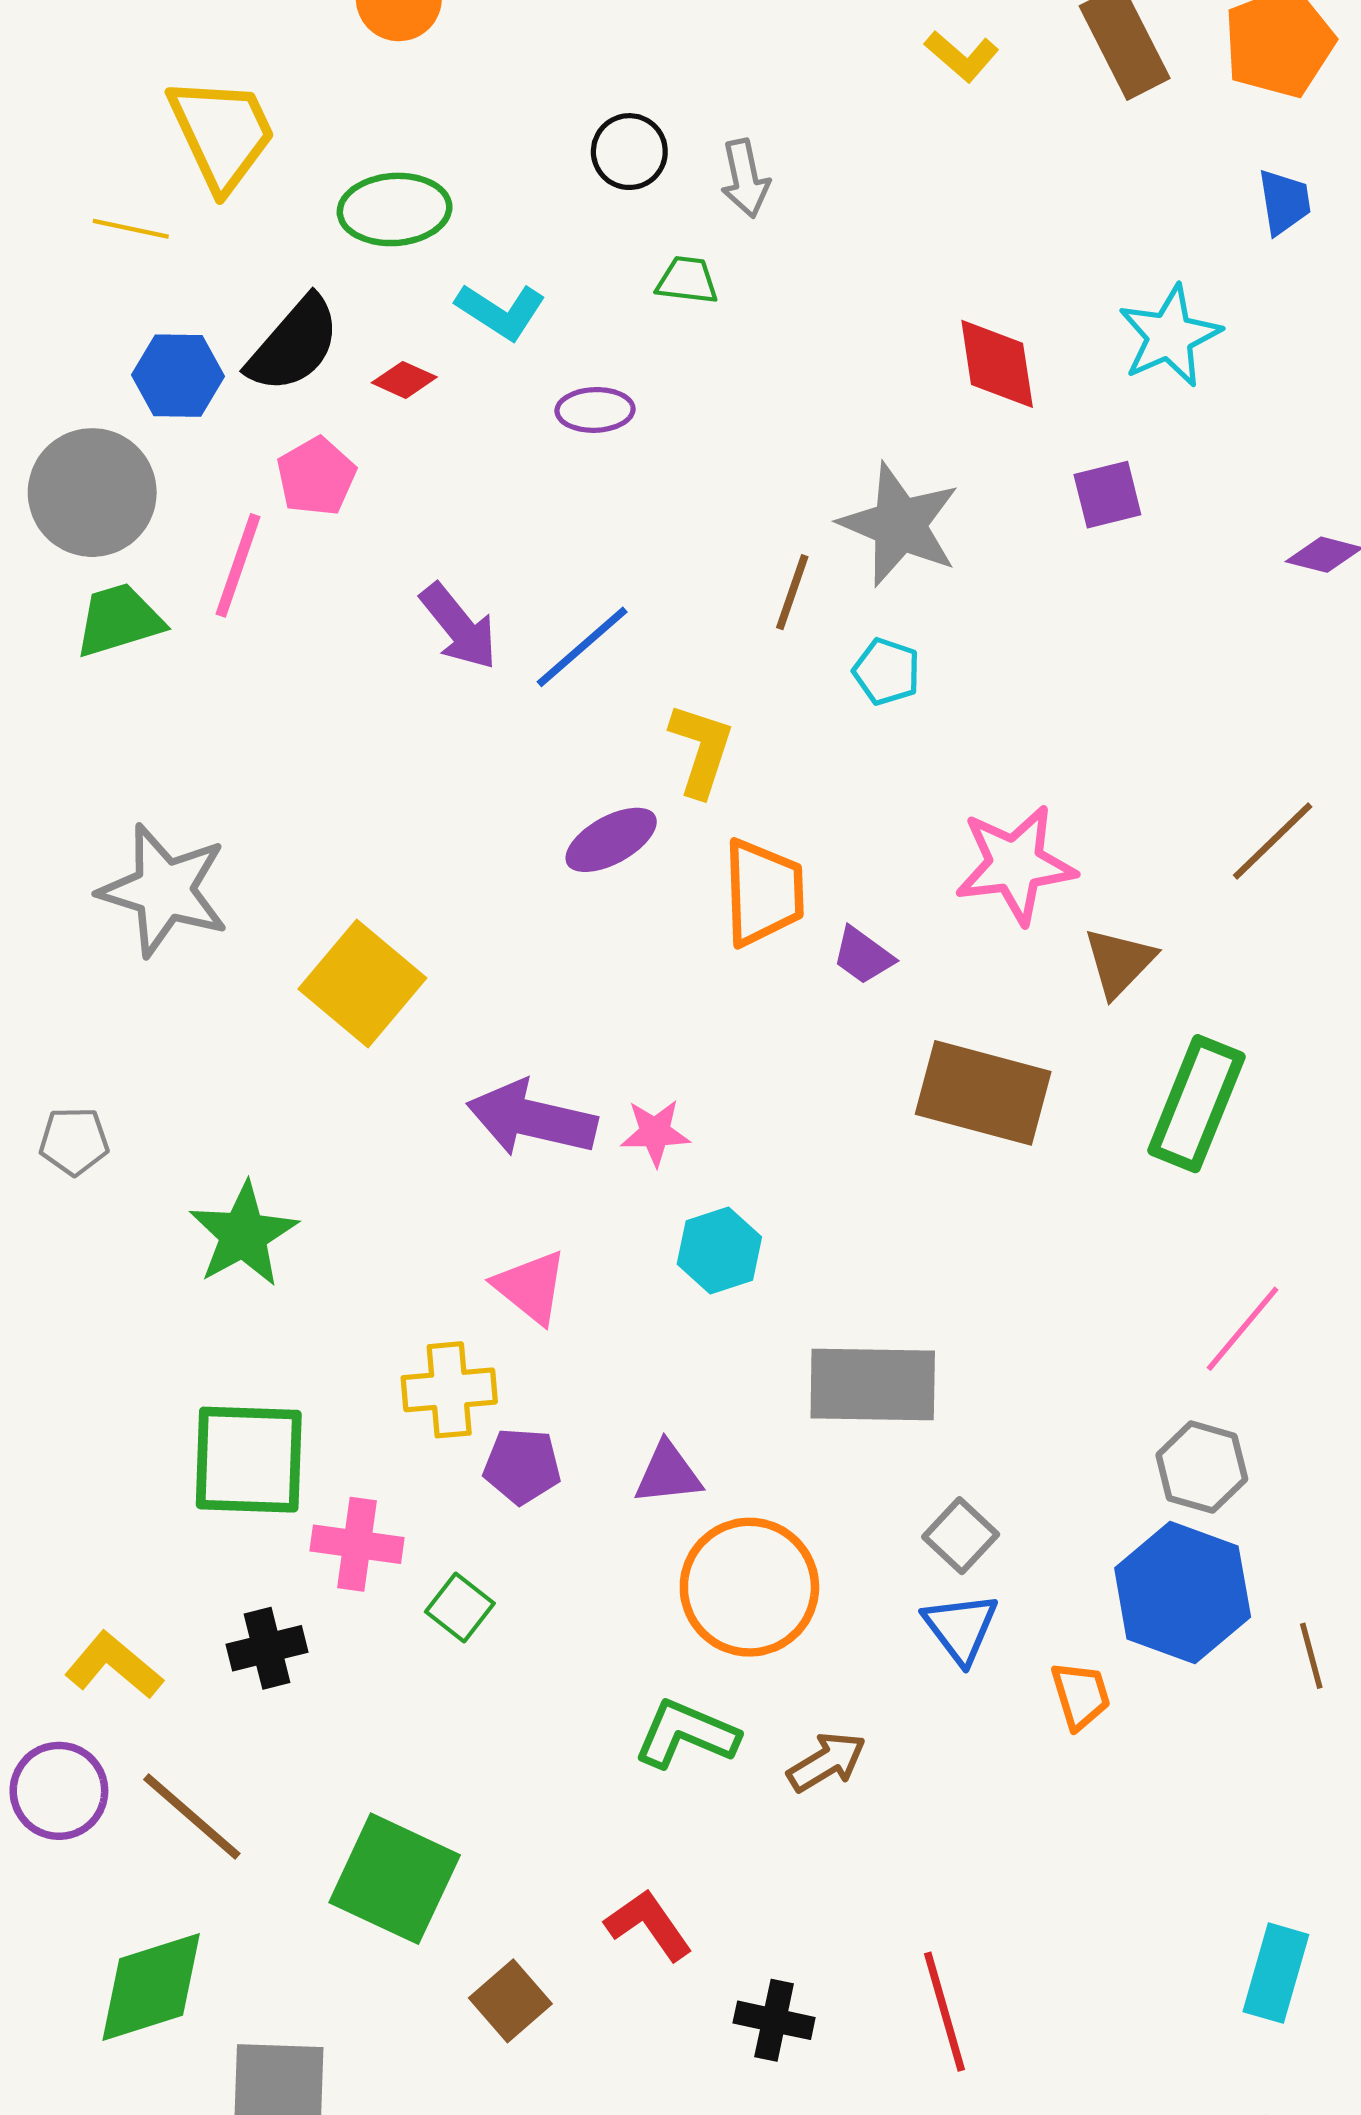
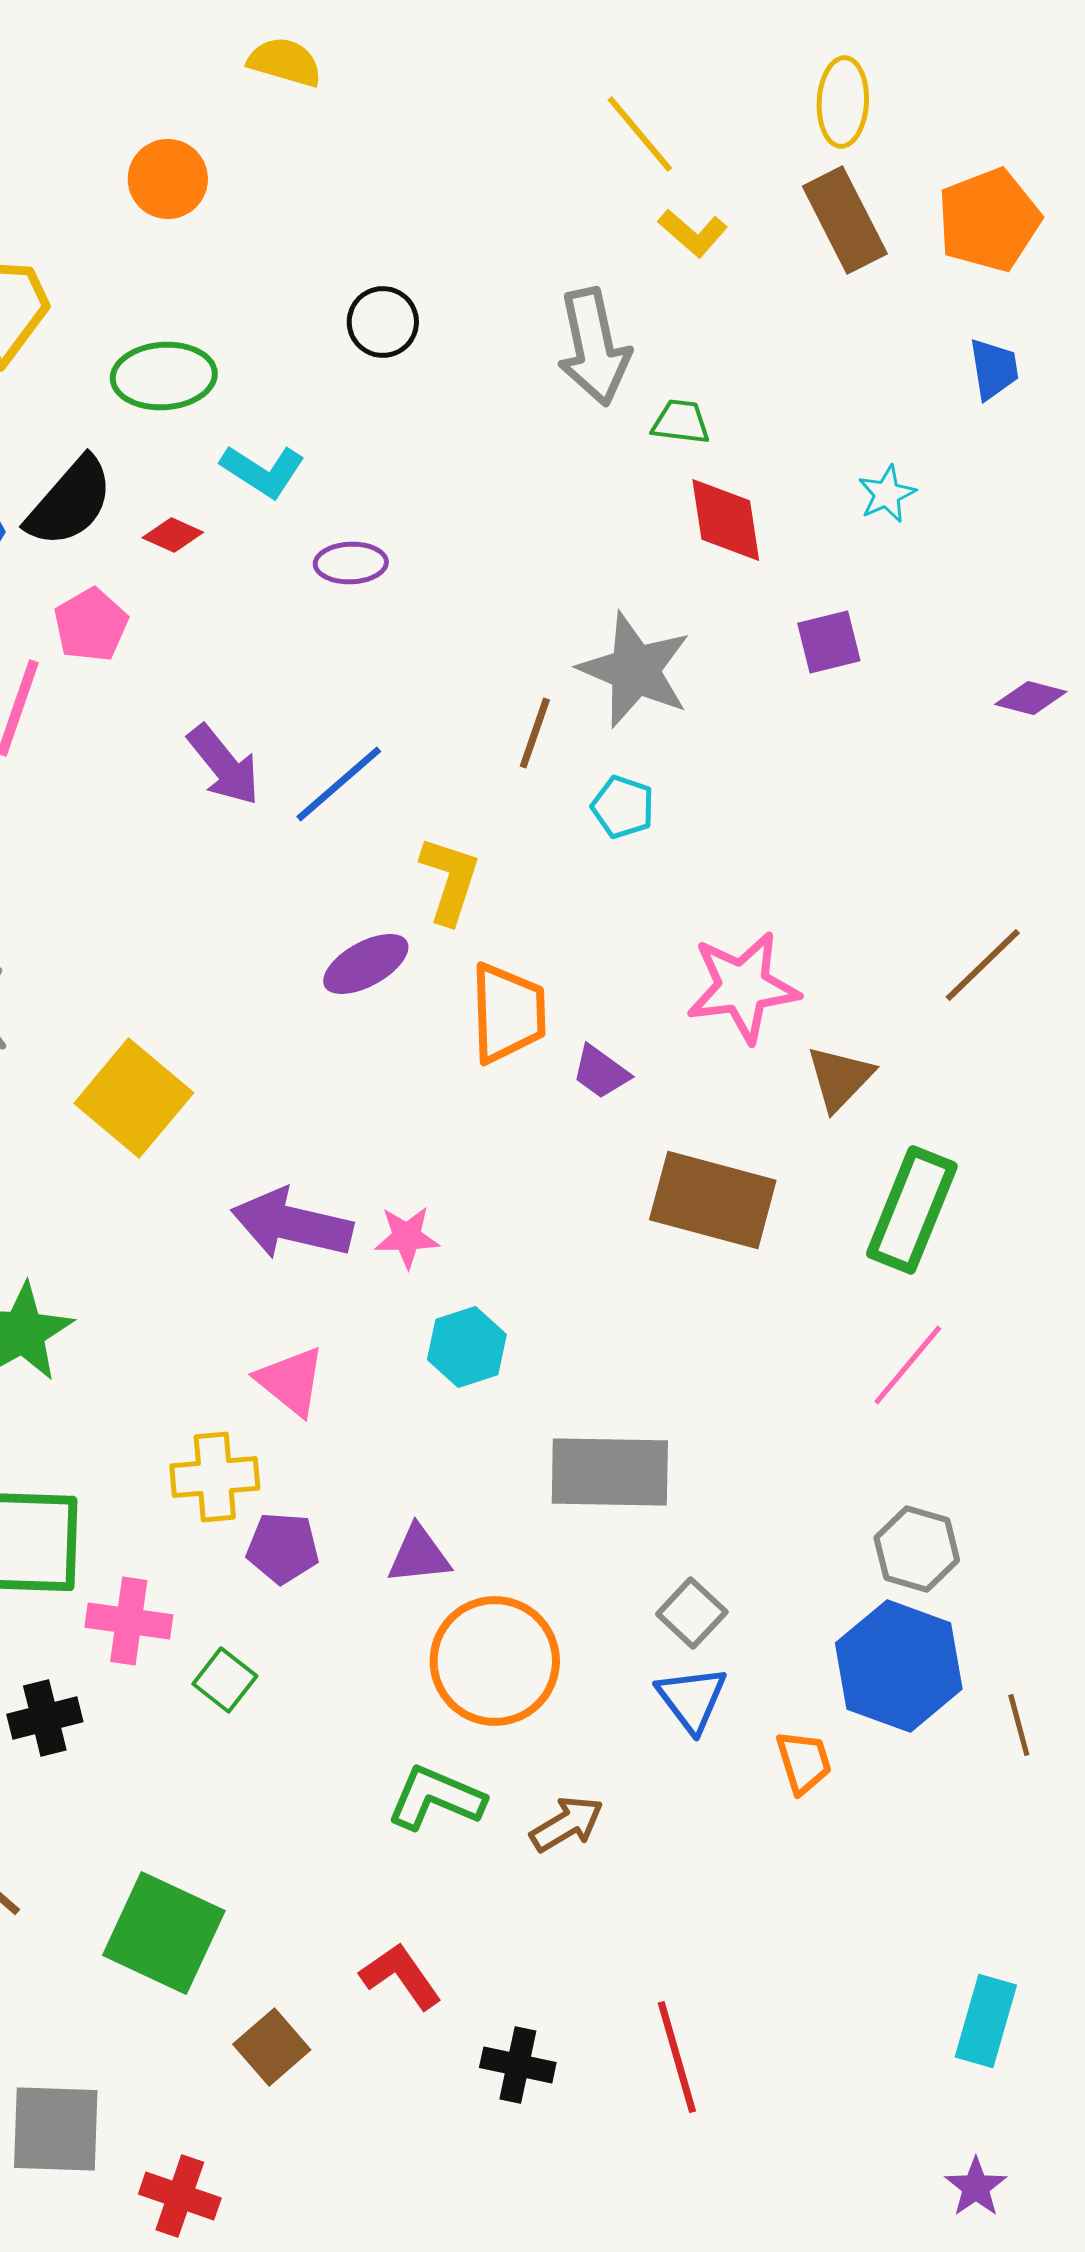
gray arrow: (745, 178) -> (594, 347), moved, size x1.6
green trapezoid: (687, 280) -> (681, 422), moved
cyan star: (1170, 336) -> (887, 494), size x0.6
pink line: (1243, 1329) -> (908, 1365), moved

